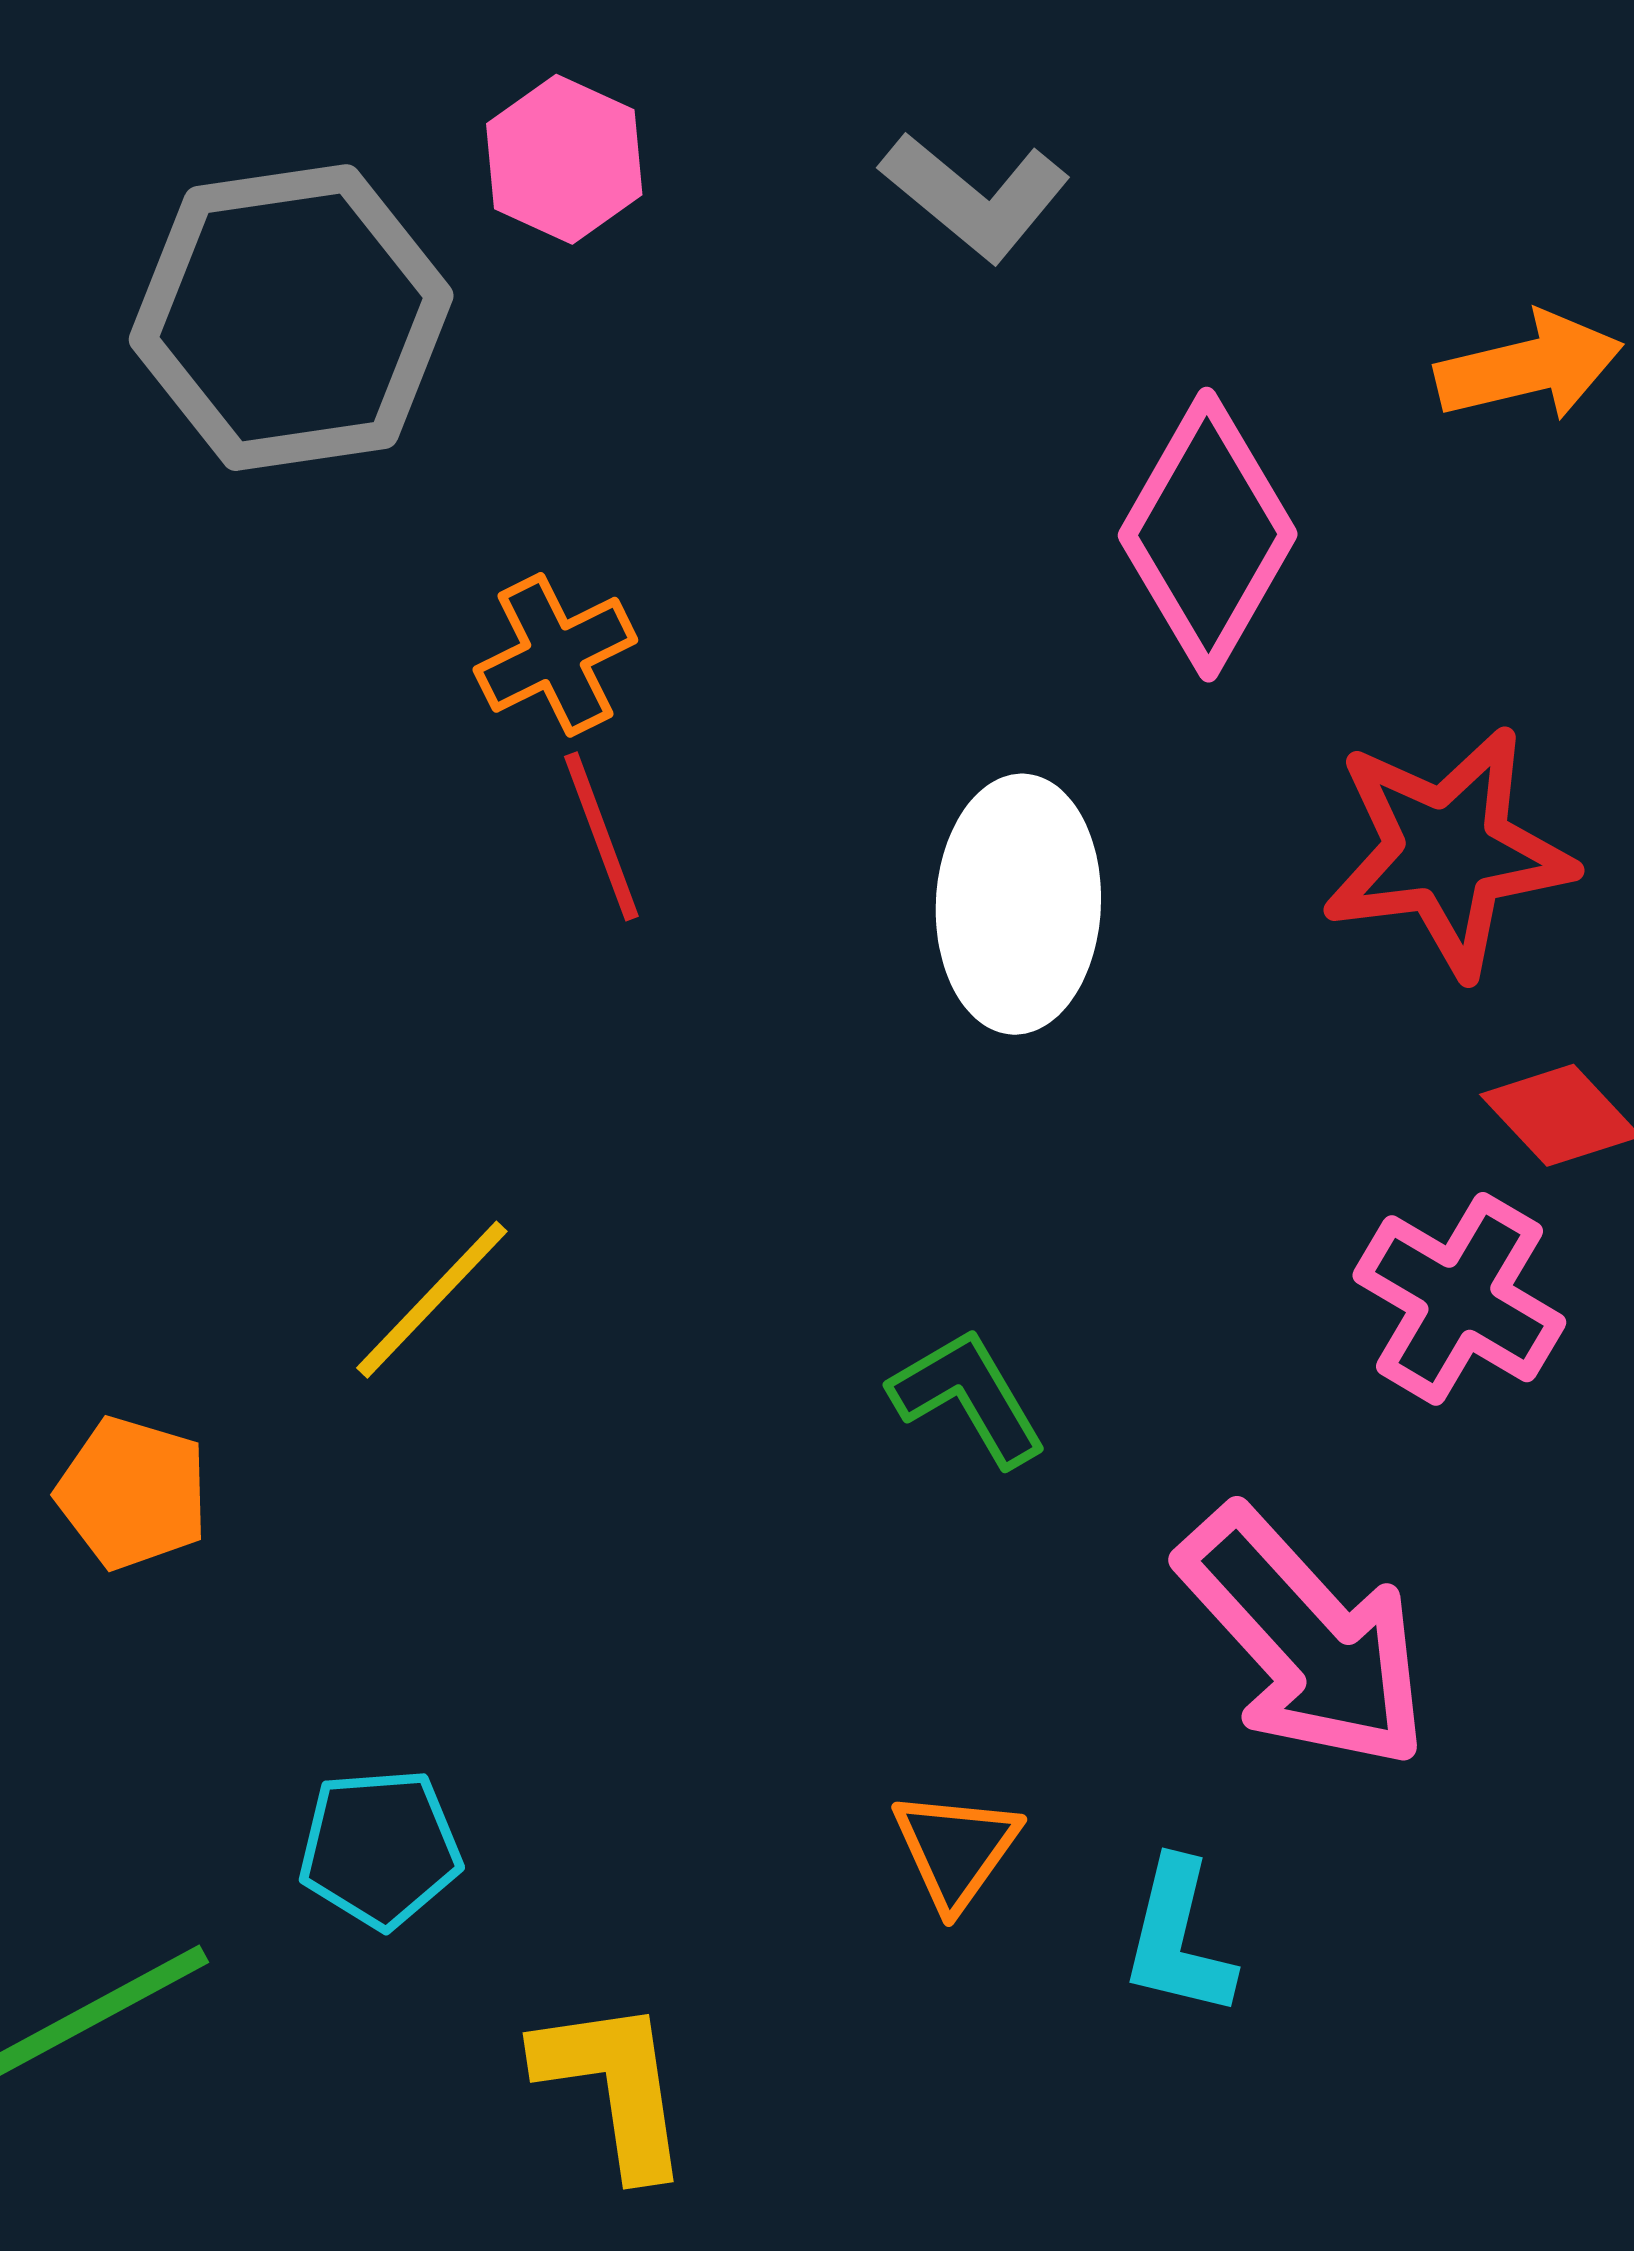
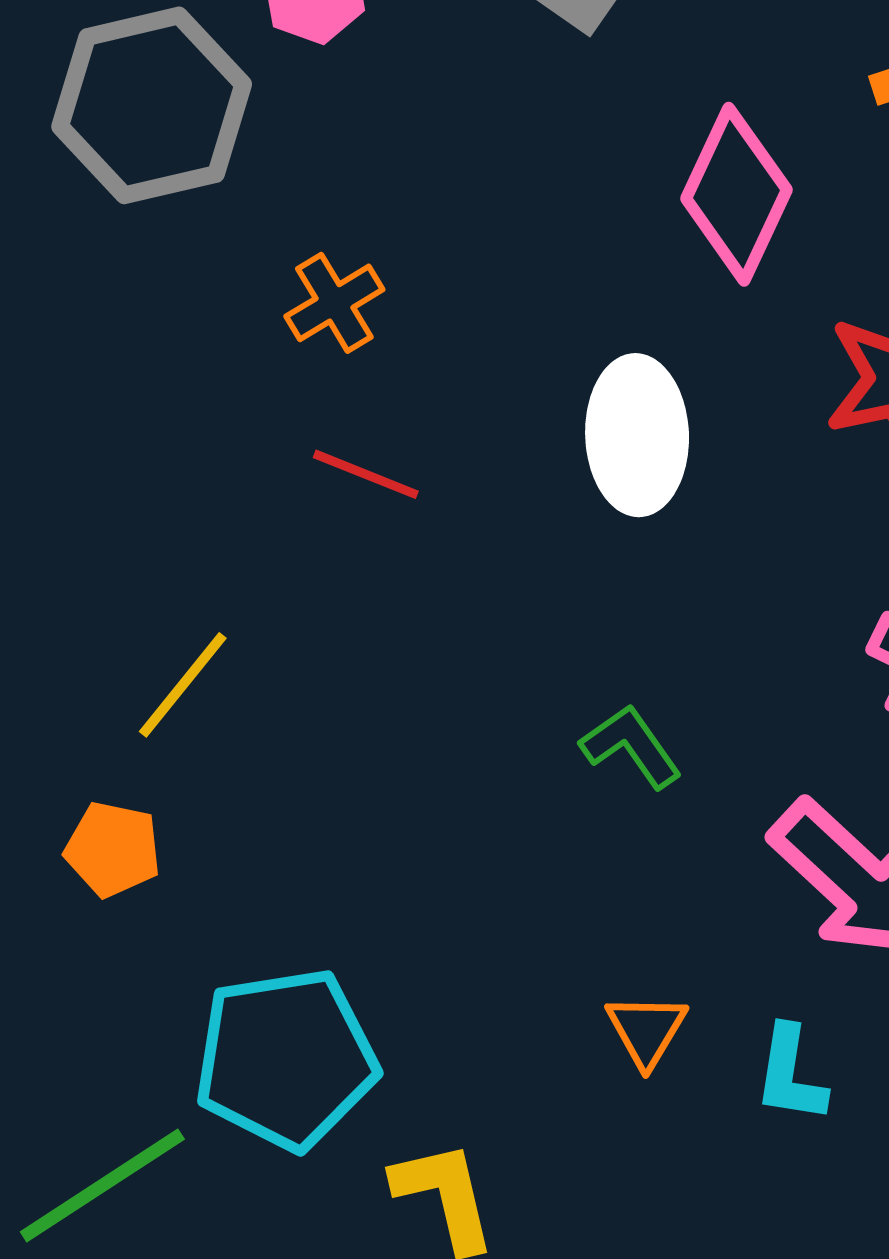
red line: (601, 836) -> (366, 474), moved, turned -43
yellow line: (432, 1300) -> (183, 685), moved
cyan pentagon: (380, 1848) -> (286, 1059), size x1.8

